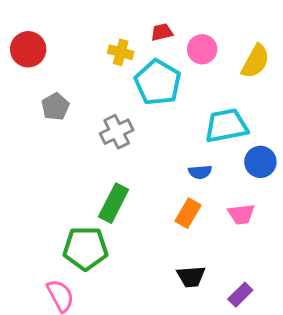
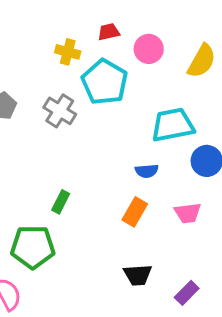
gray cross: (117, 132) -> (60, 111), moved, turned -32
green rectangle: (114, 203) -> (61, 202), size x0.6

